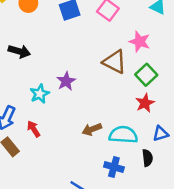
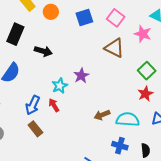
pink star: (140, 42) -> (143, 34), moved
brown triangle: (115, 62) -> (114, 48), moved
red arrow: (34, 129) -> (54, 105), moved
black semicircle: (147, 158) -> (145, 150), moved

